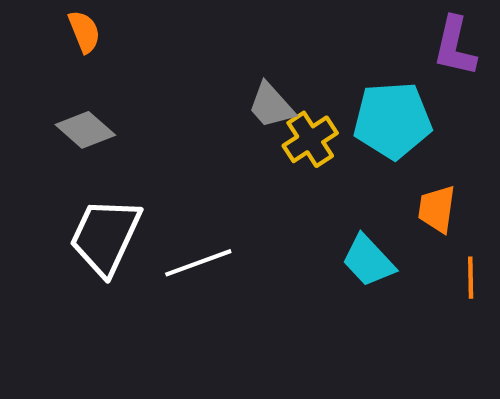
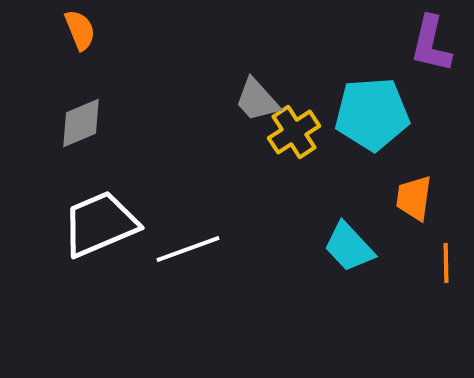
gray diamond: (85, 130) -> (81, 123), turned -64
white trapezoid: (105, 236) -> (100, 224), turned 42

